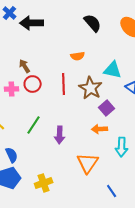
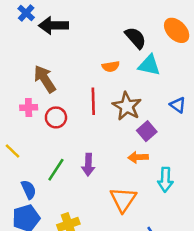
black semicircle: (93, 23) -> (136, 38), moved
brown arrow: (25, 66) -> (45, 79), size x1.6
cyan triangle: (113, 70) -> (149, 65), moved
red circle: (33, 84) -> (56, 117), moved
green line: (34, 125) -> (56, 170), moved

